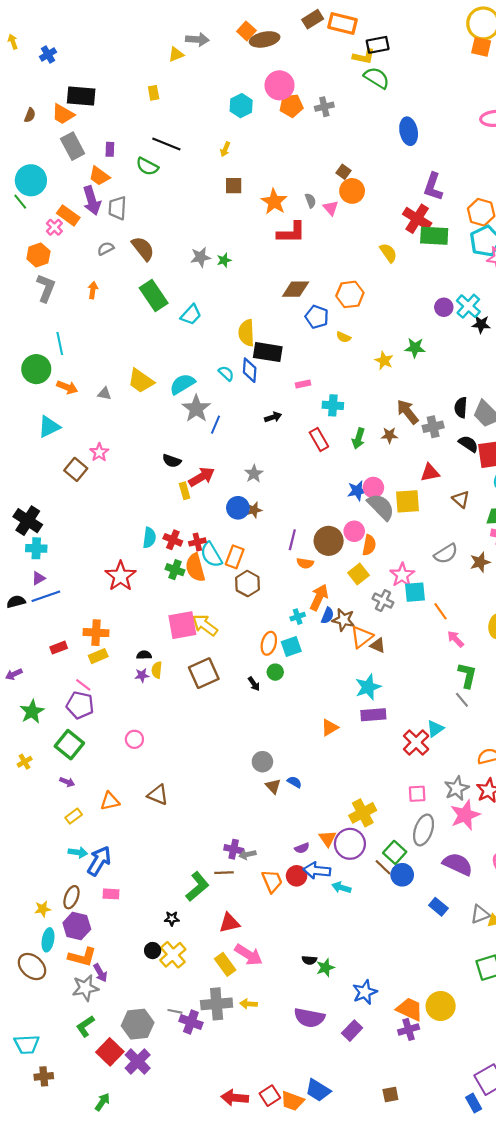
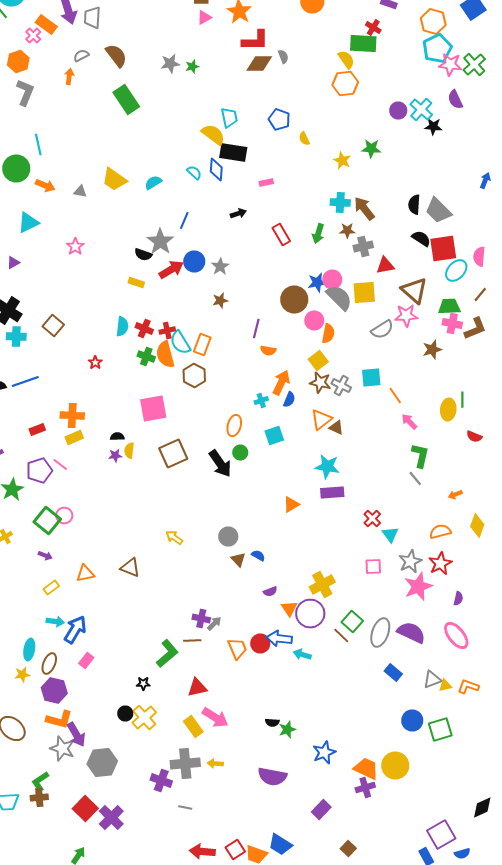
gray semicircle: (310, 201) -> (283, 56), moved
pink triangle: (331, 208) -> (204, 18), moved, turned 42
red cross: (417, 219) -> (373, 28), size x0.6
green rectangle: (434, 236) -> (363, 44), moved
brown diamond: (296, 289) -> (259, 64), moved
orange arrow: (93, 290) -> (69, 76), moved
orange hexagon: (350, 294) -> (345, 84), moved
cyan trapezoid: (191, 315) -> (229, 118), moved, turned -55
yellow semicircle: (246, 333) -> (213, 134), turned 130
yellow semicircle: (344, 337) -> (304, 138), turned 40
cyan semicircle: (182, 384) -> (153, 182), size x0.7
cyan cross: (333, 405) -> (340, 202), moved
gray star: (196, 409) -> (160, 242), moved
gray cross: (433, 427) -> (363, 246), moved
brown square: (76, 469) -> (53, 326), moved
yellow rectangle: (185, 491) -> (136, 282), moved, turned -56
brown triangle: (461, 499) -> (414, 290), size x1.6
blue circle: (238, 508) -> (194, 262), moved
brown circle: (329, 541) -> (294, 300), moved
gray semicircle: (446, 554) -> (382, 330), moved
pink star: (402, 575) -> (406, 316), moved, turned 30
red star: (121, 576) -> (95, 362), size x0.5
purple triangle: (38, 578) -> (13, 262), moved
brown hexagon: (247, 584) -> (194, 376), moved
brown star: (344, 620) -> (320, 382), moved
yellow arrow: (205, 625) -> (174, 538), moved, size x0.7
cyan square: (291, 646) -> (274, 436), moved
black arrow: (254, 684) -> (220, 464), size x2.0
cyan star: (368, 687) -> (327, 466), turned 30
purple pentagon: (80, 705) -> (39, 470), moved, turned -30
cyan triangle: (435, 729) -> (390, 534), moved, turned -30
pink circle: (134, 739) -> (64, 516), moved
red cross: (416, 742) -> (372, 518), size x0.7
gray ellipse: (424, 830) -> (380, 632), moved
purple semicircle: (302, 848) -> (270, 592), moved
gray arrow: (247, 855) -> (214, 624), turned 147
blue circle: (402, 875) -> (412, 720), moved
pink rectangle: (111, 894) -> (86, 660), turned -56
cyan ellipse: (48, 940) -> (29, 650), moved
purple arrow: (100, 973) -> (76, 734), size x1.4
gray star: (85, 988) -> (62, 748), turned 30
gray line: (175, 1011) -> (185, 808), moved
gray hexagon: (138, 1024) -> (102, 762), moved
green L-shape: (85, 1026) -> (40, 782), moved
purple rectangle: (352, 1031) -> (321, 810), moved
brown cross: (44, 1076) -> (39, 798), moved
brown square: (390, 1095) -> (348, 848), turned -35

